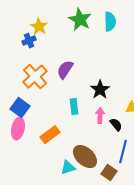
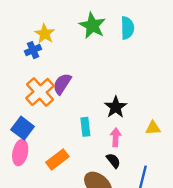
purple semicircle: (65, 70) -> (62, 84), moved
black semicircle: (116, 125) -> (113, 161), moved

